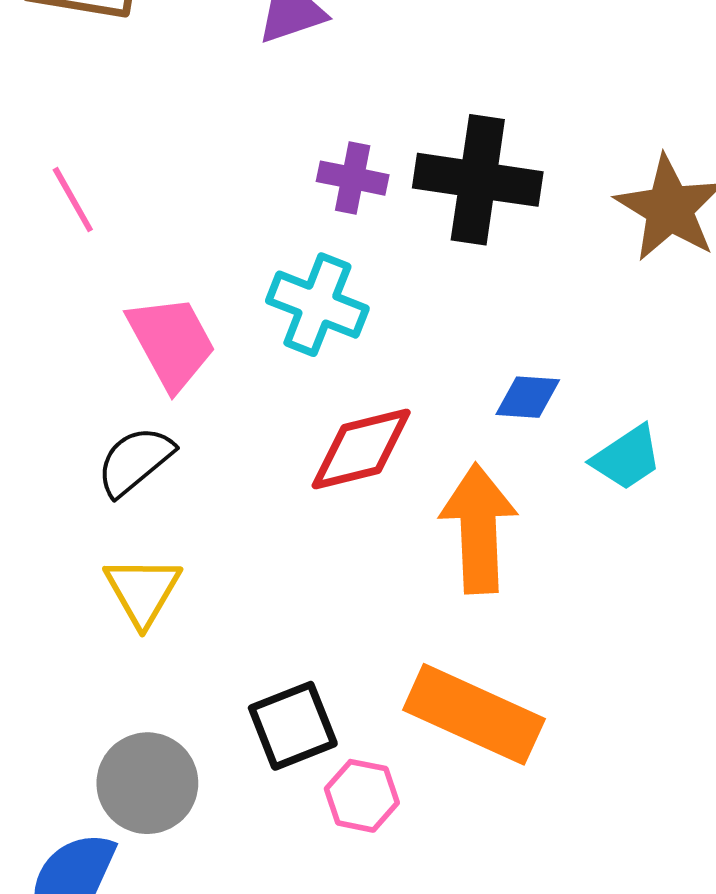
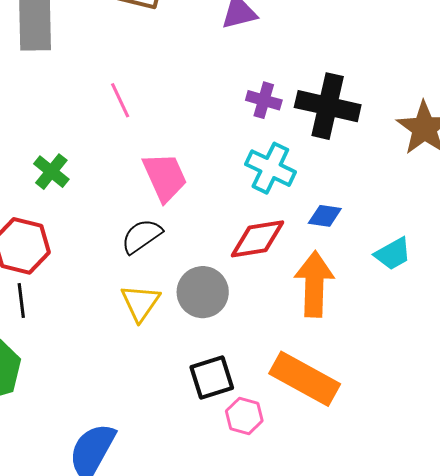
cyan cross: (317, 305) -> (270, 168), moved
blue diamond: (528, 397) -> (325, 216), moved
gray circle: (147, 783) -> (203, 292), moved

